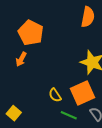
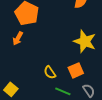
orange square: (82, 93) -> (76, 70), size x0.7

